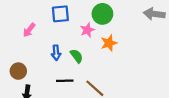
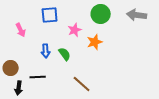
green circle: (102, 14) -> (101, 14), moved
pink arrow: (29, 30) -> (21, 30), turned -64
black line: (65, 81) -> (38, 77), moved

